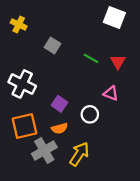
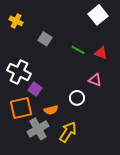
white square: (114, 17) -> (98, 15), turned 30
red triangle: (118, 62) -> (101, 53), turned -40
purple square: (59, 104) -> (35, 89), moved

